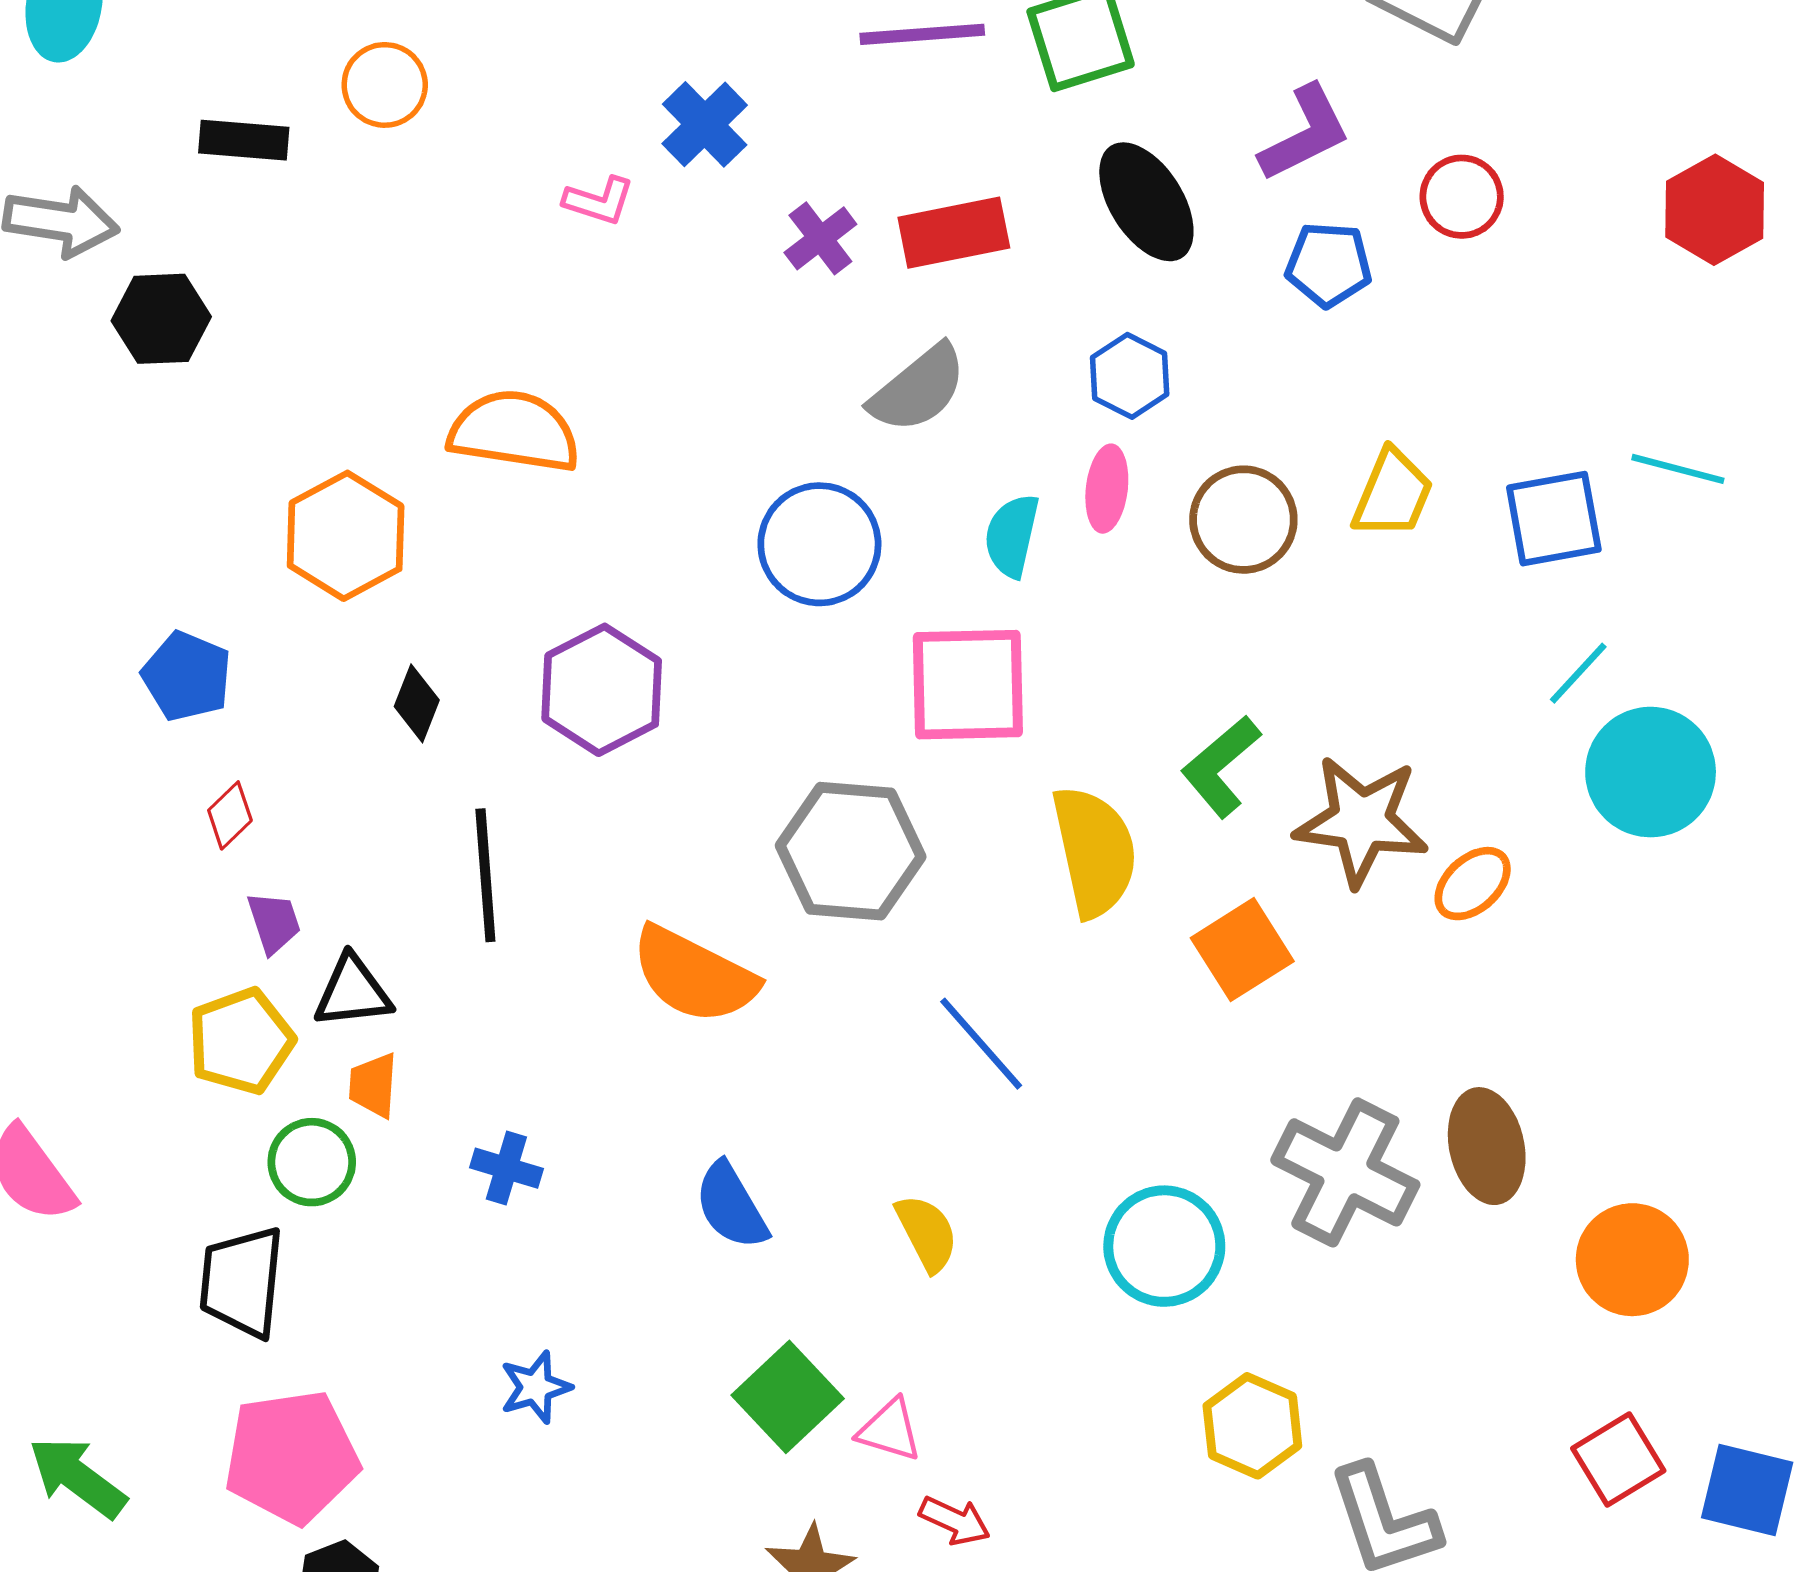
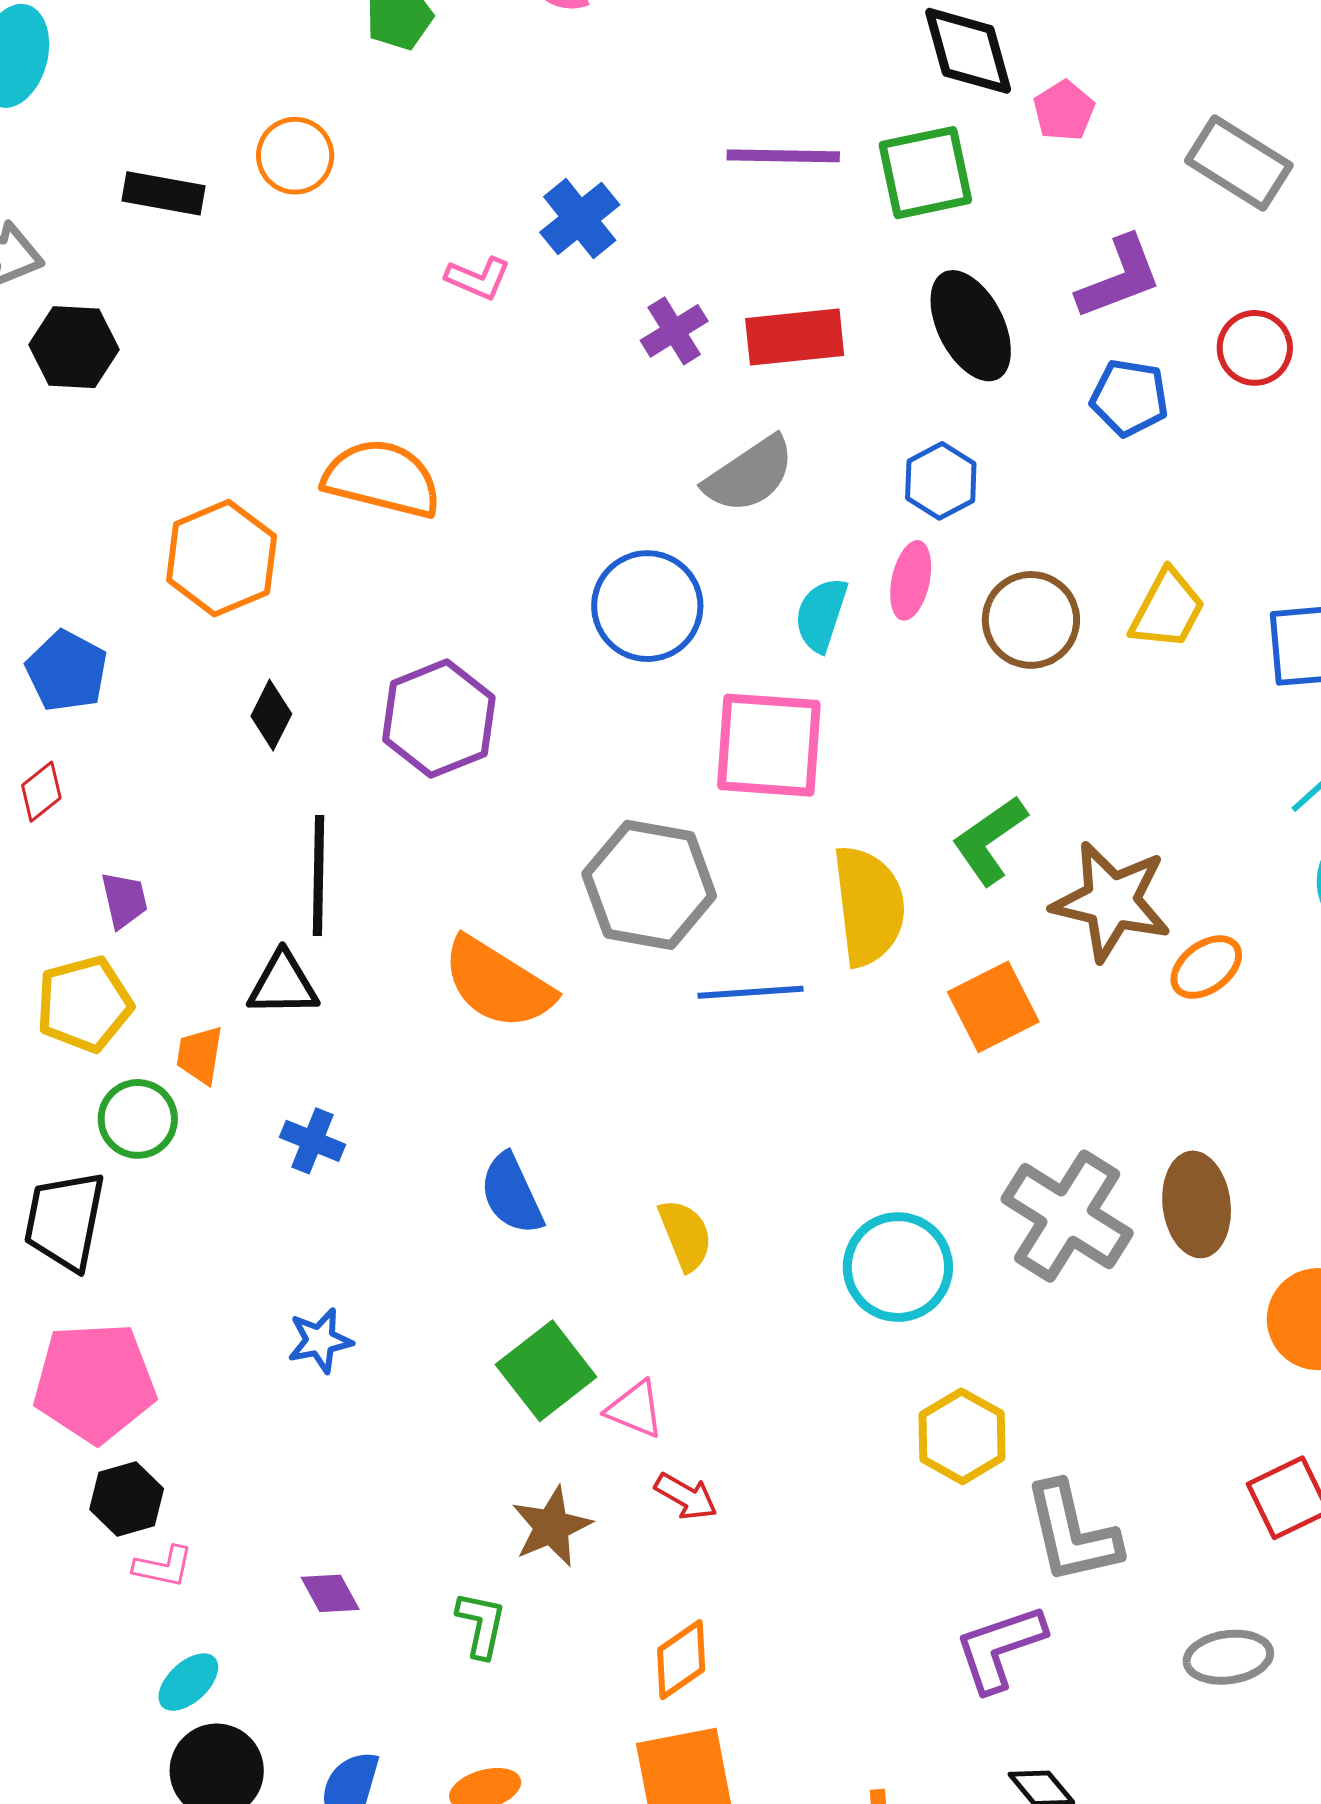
red diamond: (230, 815) -> (41, 792), moved
black triangle: (353, 992) -> (283, 984), moved
blue line: (981, 1044) -> (751, 992), moved, turned -58

